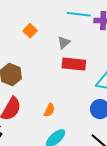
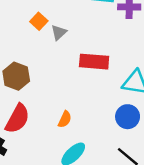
gray triangle: (64, 42) -> (59, 32), moved

